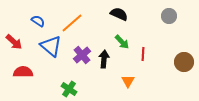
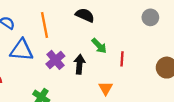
black semicircle: (119, 14) -> (85, 15), moved
orange line: (72, 23) -> (45, 25), turned -60
blue triangle: (51, 46) -> (22, 50), turned -35

